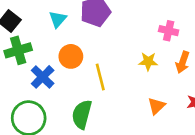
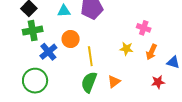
cyan triangle: (58, 19) -> (64, 11), turned 40
orange triangle: (156, 106) -> (114, 82), moved
green semicircle: (82, 114) -> (89, 82), moved

